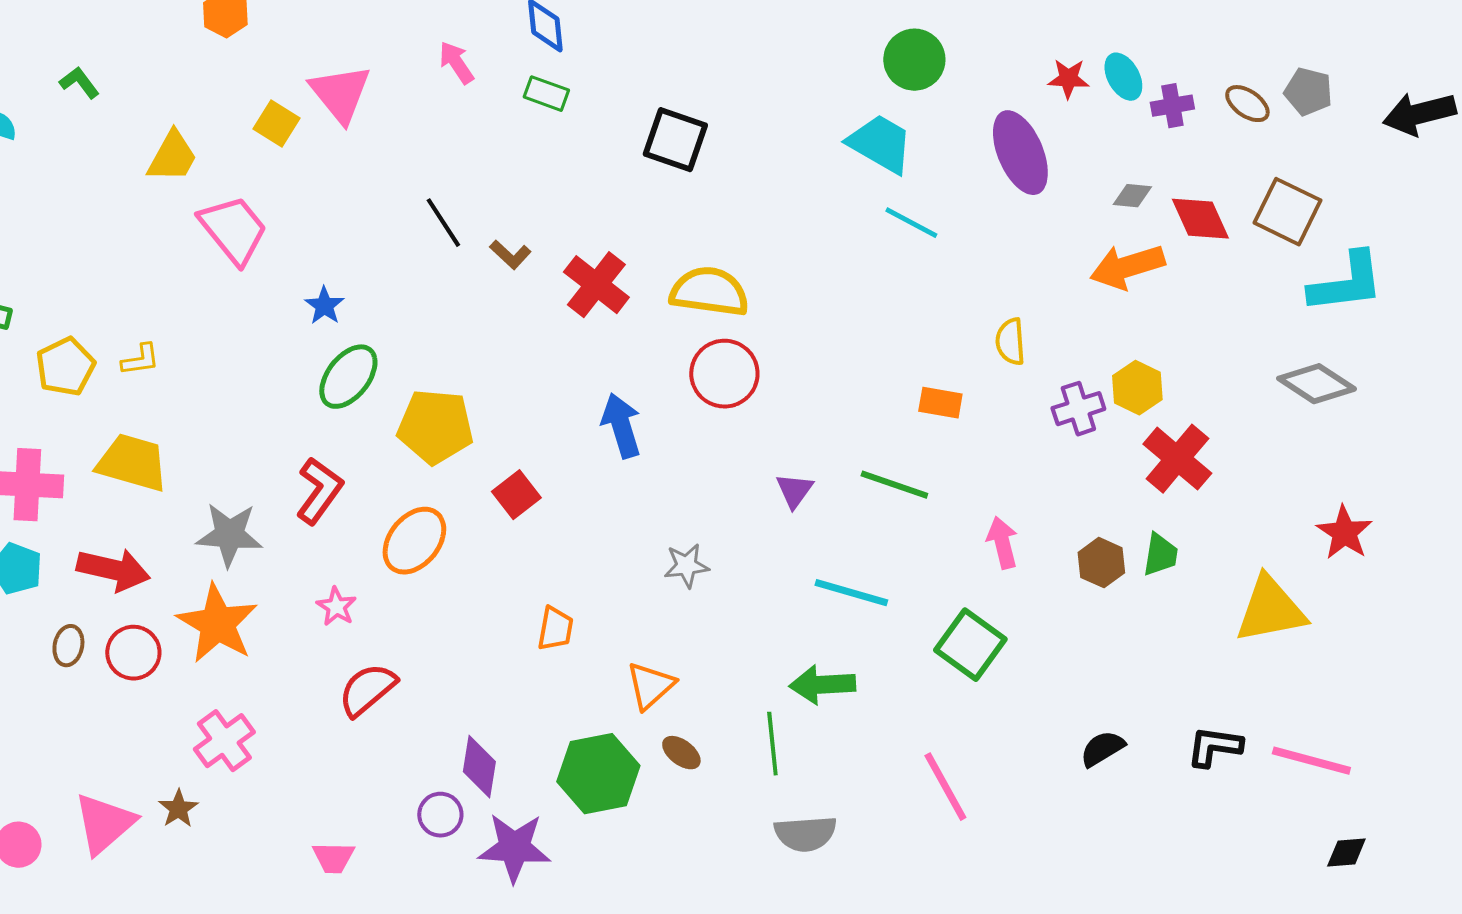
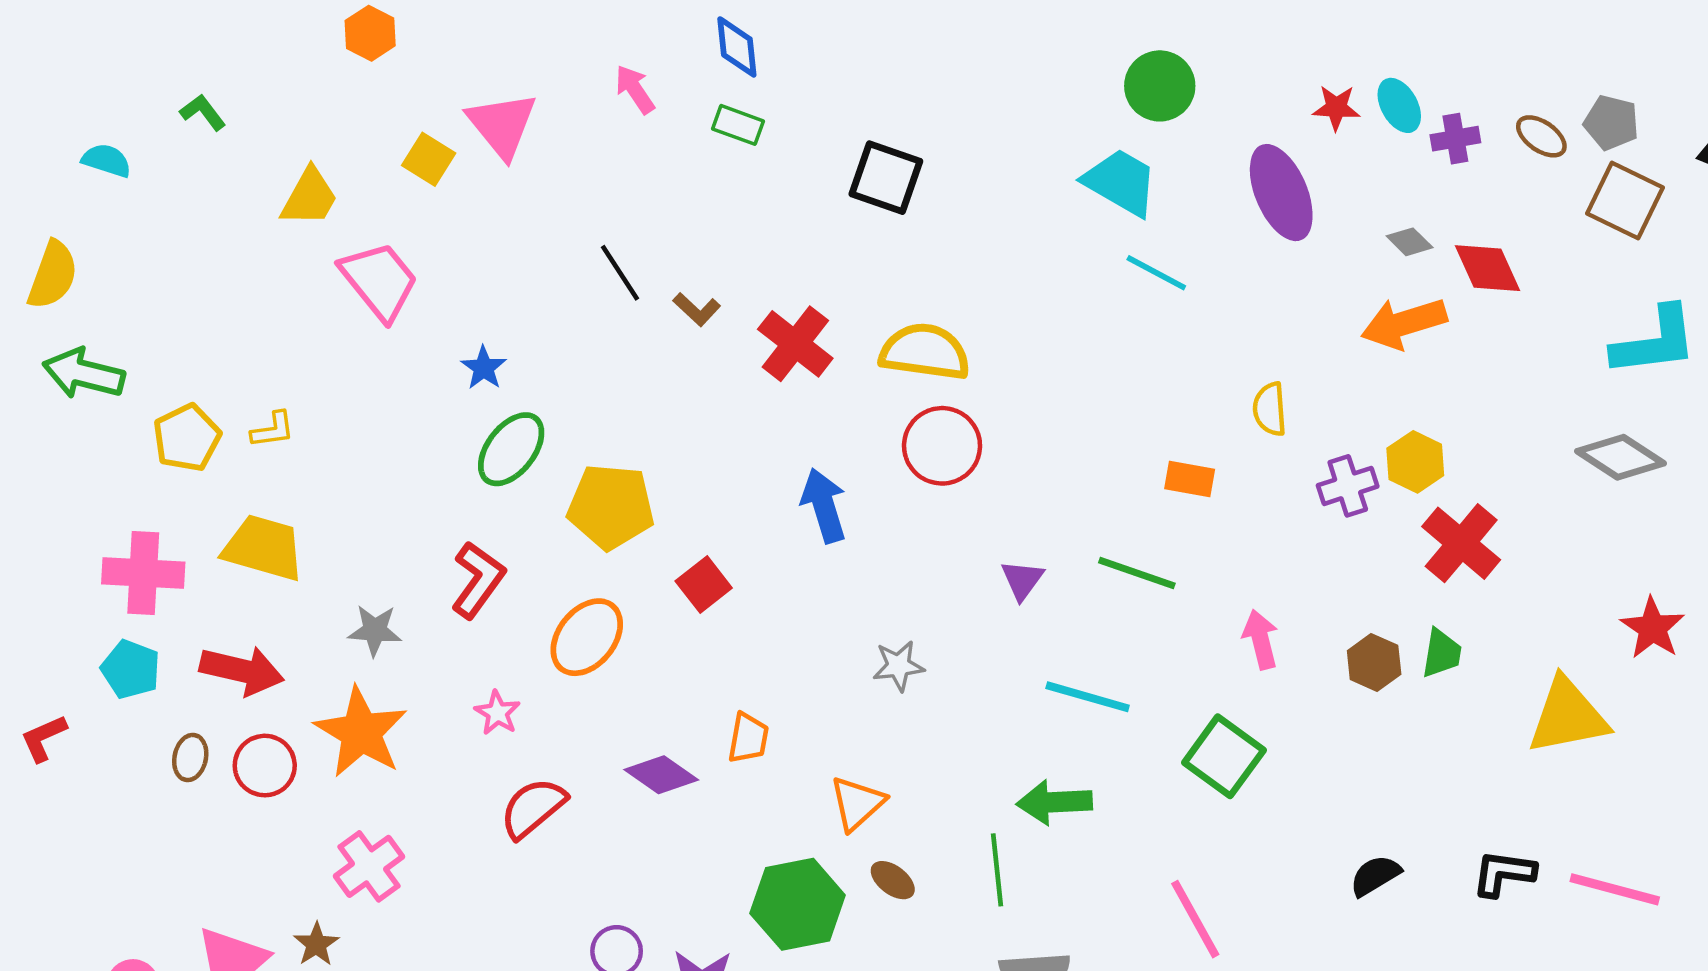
gray diamond: (1132, 196) -> (1410, 242), turned 39
brown square: (1287, 212) -> (1625, 201), moved
gray star: (229, 535) -> (375, 630), size x0.7
purple diamond: (479, 767) -> (661, 775), moved, turned -64

